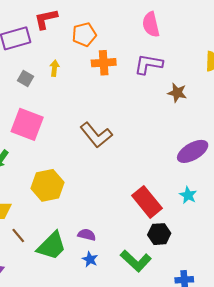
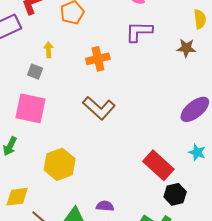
orange cross: (104, 63) -> (98, 59), moved
gray square: (26, 78) -> (35, 72), moved
brown star: (177, 93) -> (186, 48), moved

